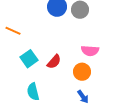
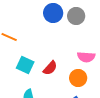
cyan square: (29, 59) -> (25, 65), turned -30

